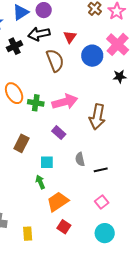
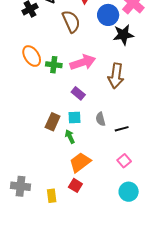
black star: (120, 76) -> (123, 35), moved, size x1.5
brown rectangle: (21, 143) -> (53, 122), moved
cyan square: (47, 162) -> (75, 117), moved
green arrow: (40, 182) -> (70, 137), moved
red square: (64, 227) -> (75, 185), moved

